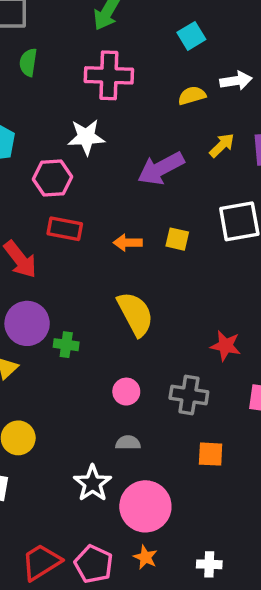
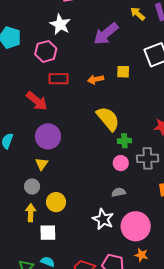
white star: (86, 137) -> (60, 24), turned -30
yellow arrow: (222, 145) -> (138, 14), turned -84
green cross: (66, 345) -> (124, 141), moved
pink circle: (126, 392) -> (121, 163), moved

